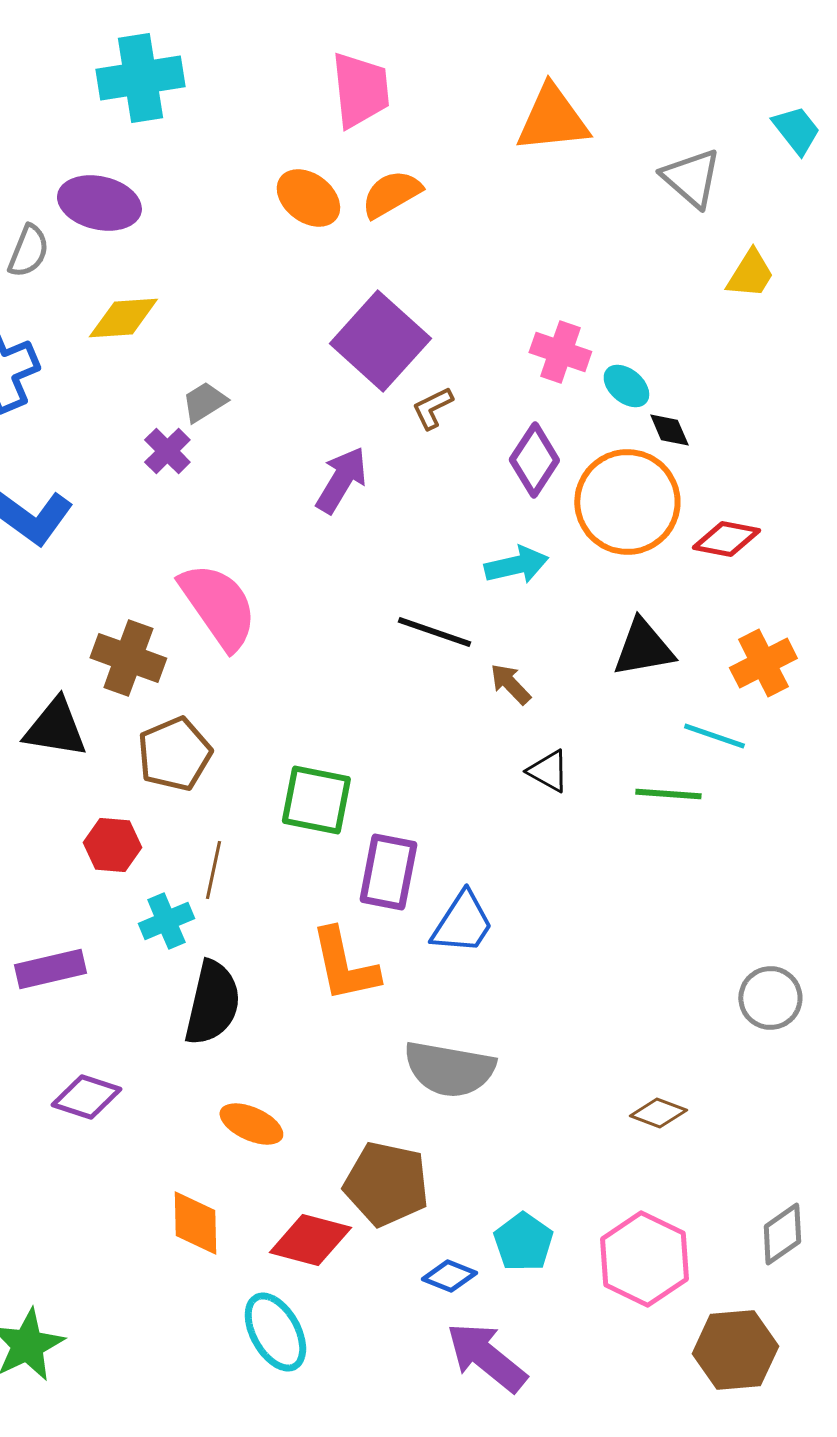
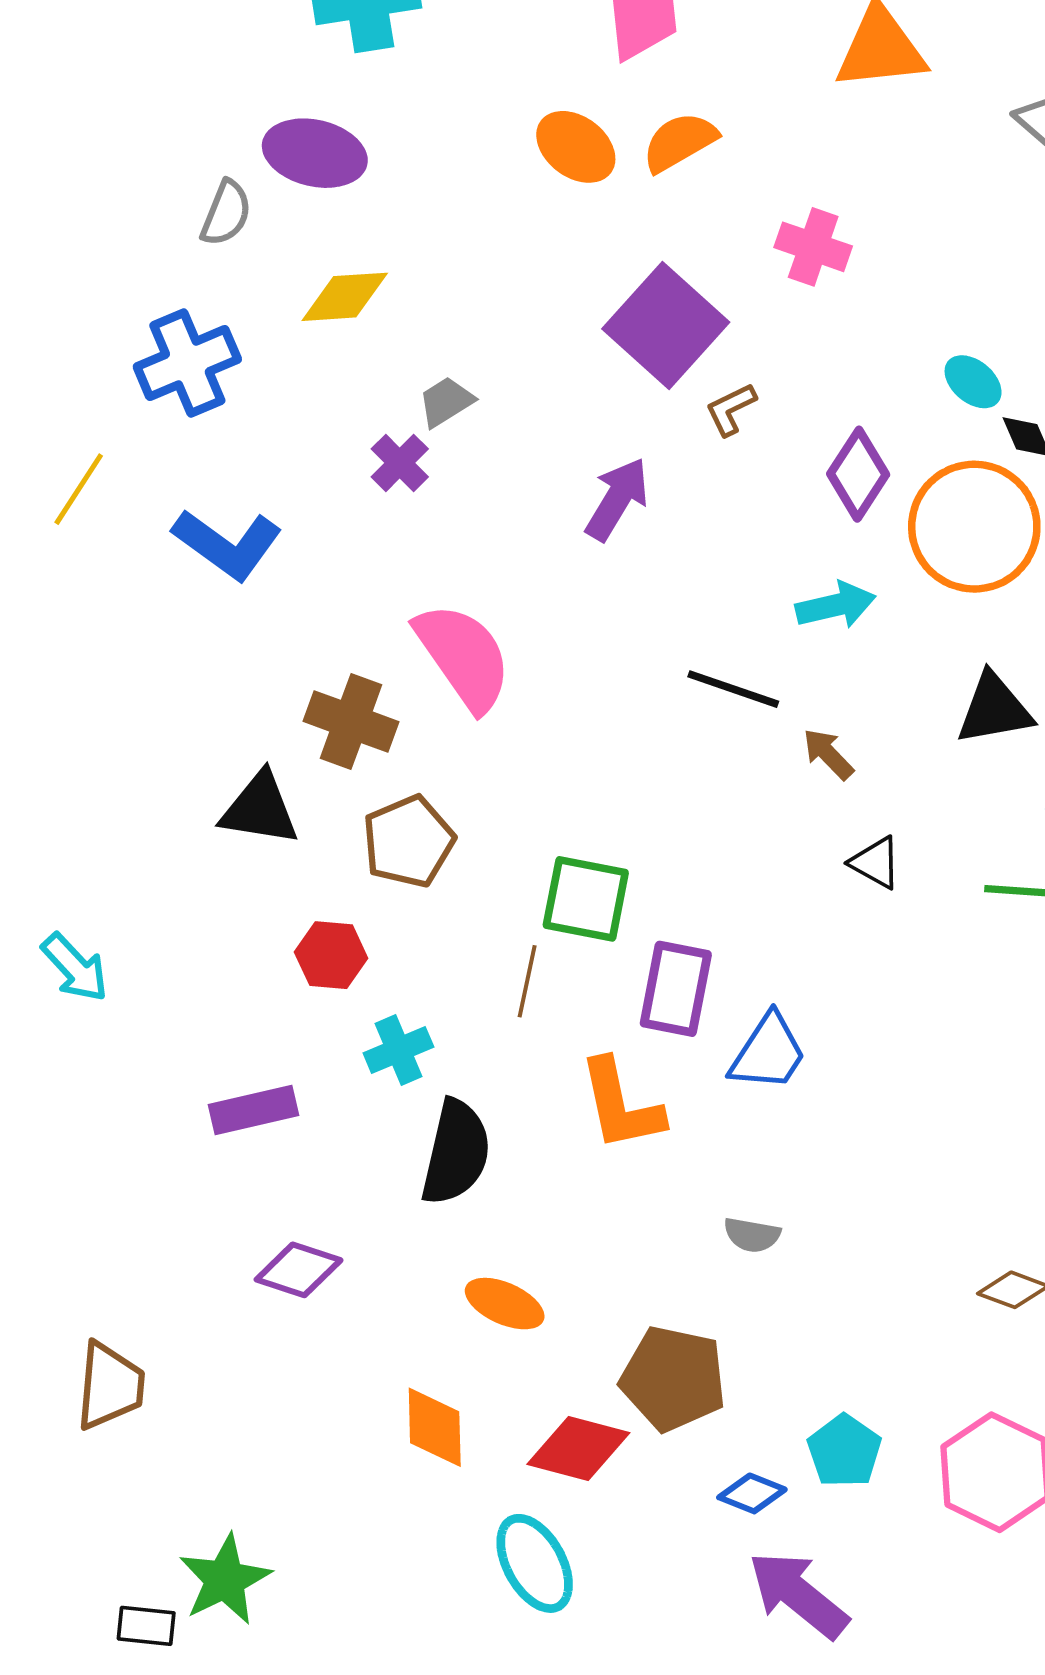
pink cross: (560, 352) -> (813, 247), moved
brown line: (213, 870) -> (527, 981), moved
gray semicircle: (449, 1069) -> (752, 1235), size x0.5

